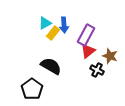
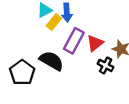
purple rectangle: (86, 35) -> (74, 41), moved
black pentagon: (32, 89) -> (22, 73), moved

